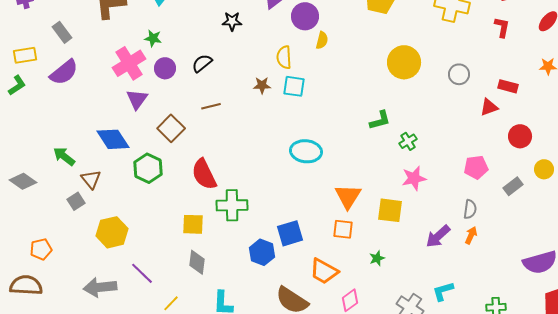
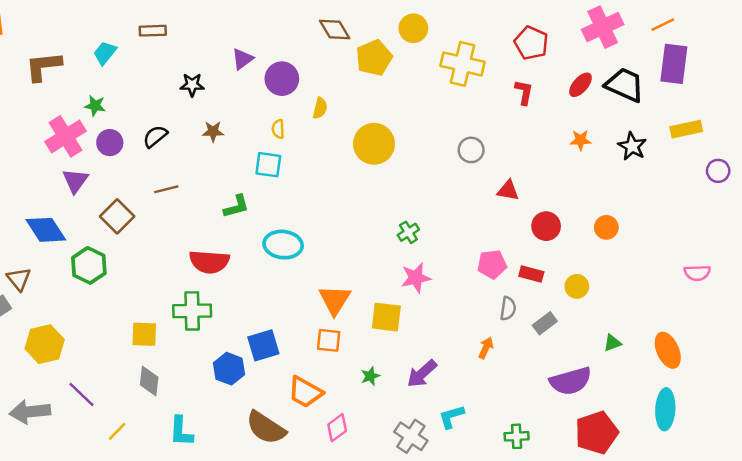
yellow semicircle: (322, 40) -> (320, 108), moved
yellow semicircle: (284, 57) -> (278, 129), moved, size x0.7
yellow circle: (404, 62) -> (374, 144), moved
brown star: (262, 85) -> (213, 132), moved
red rectangle: (508, 86) -> (531, 274), moved
red triangle: (489, 107) -> (508, 190), turned 30
green L-shape: (380, 120) -> (236, 206), moved
yellow circle: (544, 169) -> (577, 286), moved
red semicircle: (204, 174) -> (209, 262), moved, turned -60
gray rectangle: (513, 186) -> (545, 323), moved
gray semicircle: (470, 209) -> (508, 308), moved
purple arrow: (438, 236) -> (422, 374), moved

